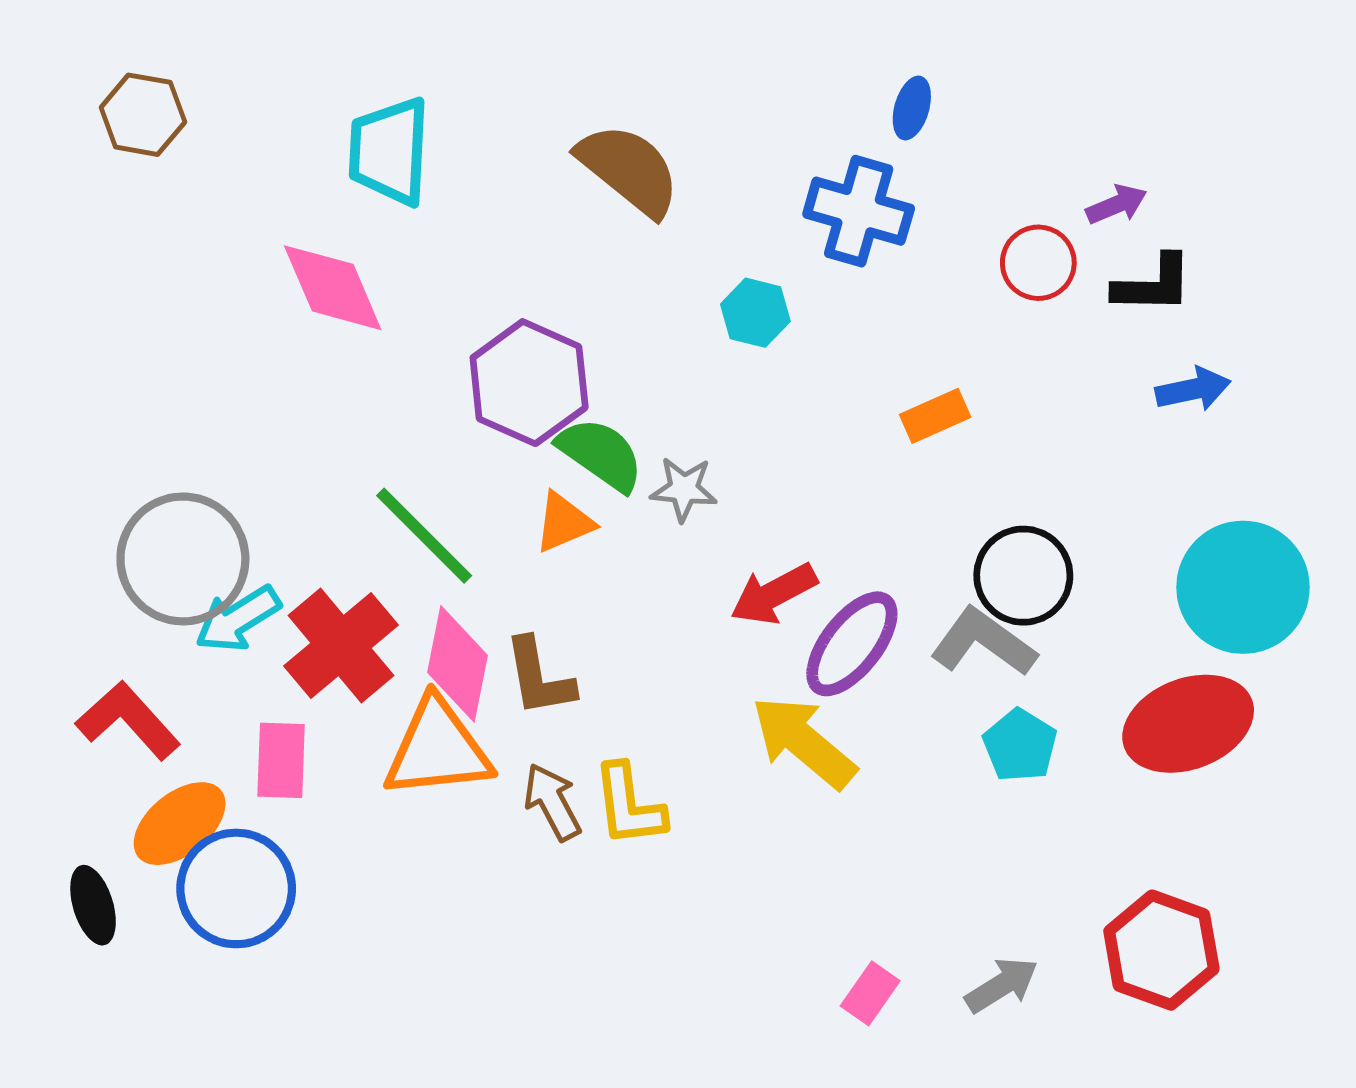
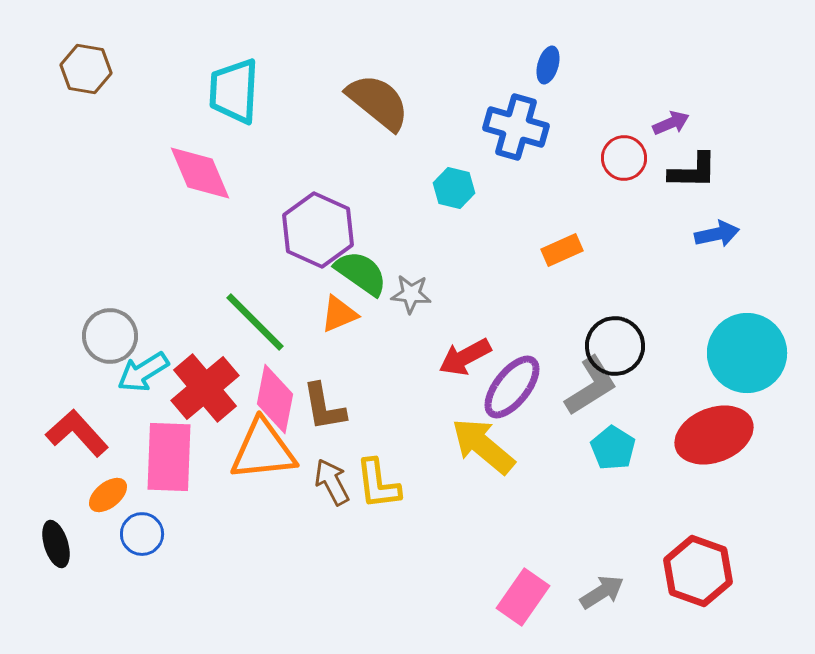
gray circle: (183, 559) -> (110, 336), size x0.7
gray L-shape: (983, 642) -> (591, 386), turned 112
pink rectangle: (281, 760) -> (169, 457), size x1.5
orange ellipse: (180, 824) -> (108, 495), size x0.7
blue circle: (236, 888) -> (142, 534), size x0.6
pink rectangle: (870, 993) -> (523, 597), size x1.5

